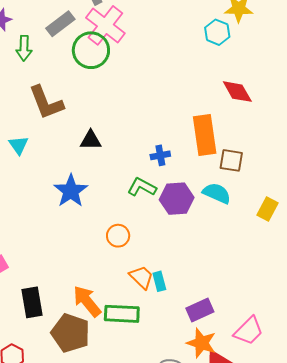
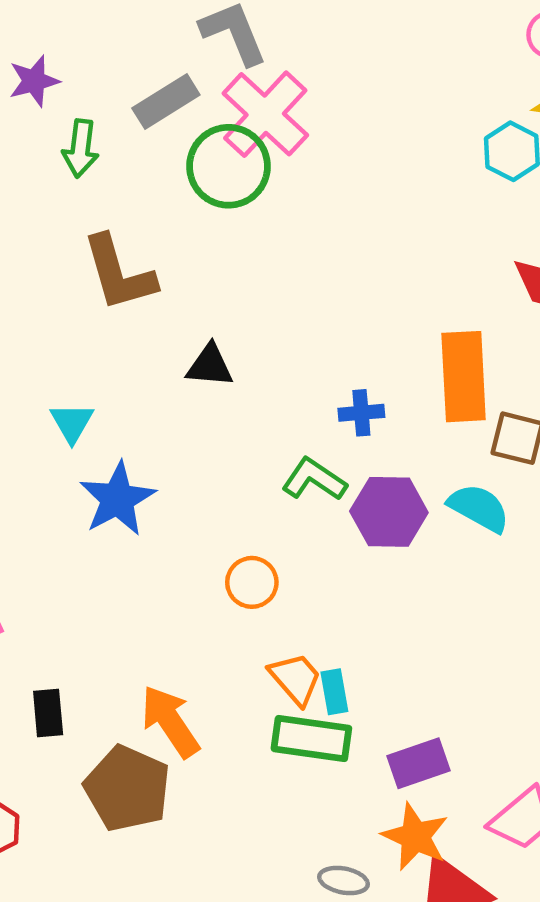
cyan triangle: (18, 145) -> (72, 423), moved
blue star: (71, 191) -> (118, 499), moved
black rectangle: (32, 302) -> (48, 713), size x0.7
green rectangle: (122, 314) -> (311, 739), moved

